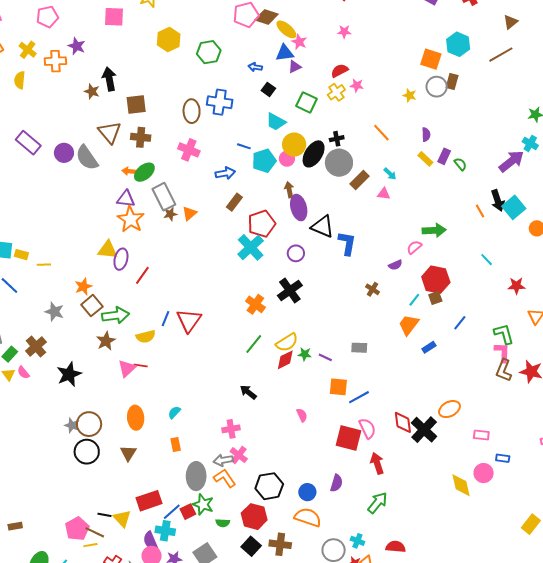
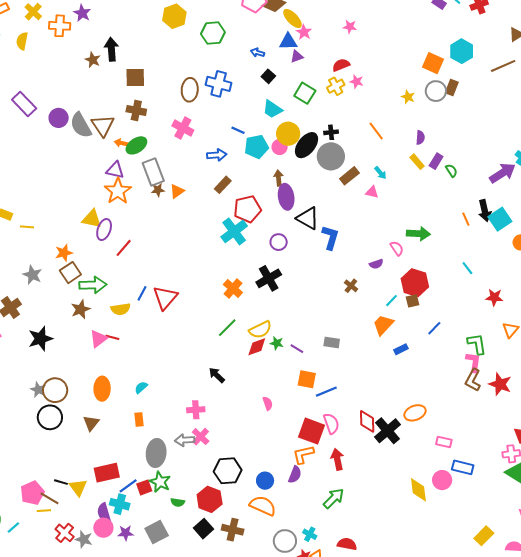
brown triangle: (110, 132) -> (103, 126), moved
pink semicircle: (414, 247) -> (397, 248), turned 91
blue rectangle: (503, 458) -> (463, 467), size x1.5
orange L-shape: (225, 478) -> (303, 454), moved, turned -75

